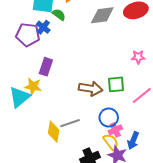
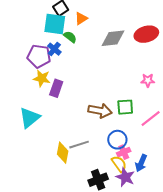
yellow star: (33, 86) -> (42, 78), moved

